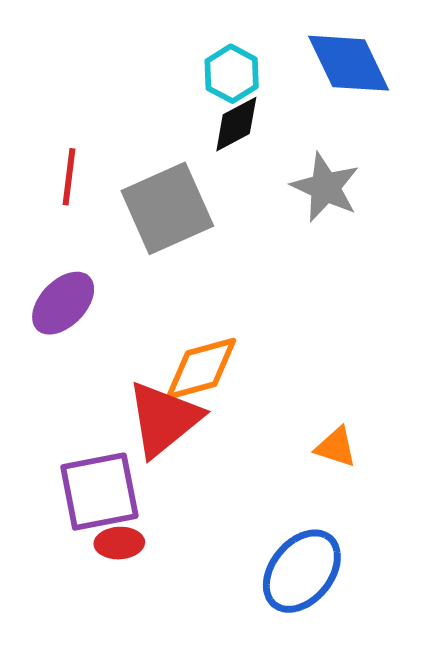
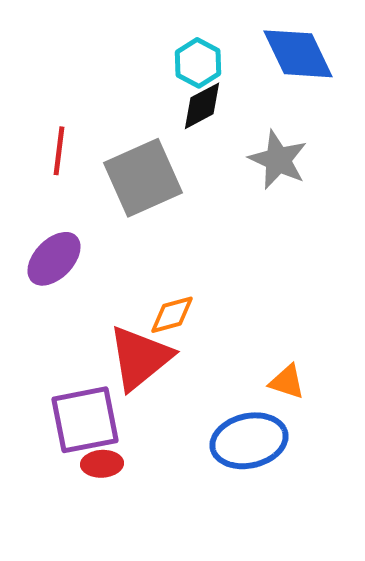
orange diamond: (201, 369) -> (172, 315), size x0.7
blue ellipse: (302, 571) -> (249, 441), moved, turned 38

